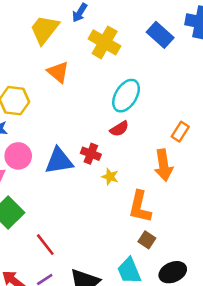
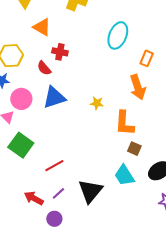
cyan ellipse: (126, 96) -> (118, 35), moved
red semicircle: (119, 129) -> (44, 68), moved, turned 91
red cross: (91, 154) -> (60, 52), moved
red line: (45, 245) -> (54, 166), turned -72

